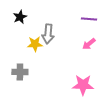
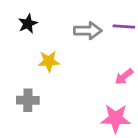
gray arrow: (48, 34) -> (88, 31), moved, turned -96
pink arrow: (89, 44) -> (124, 77), moved

